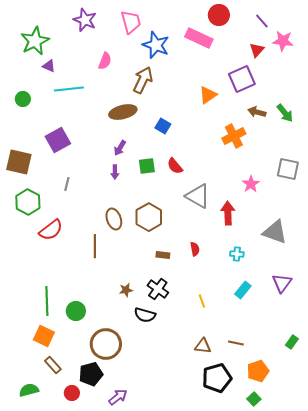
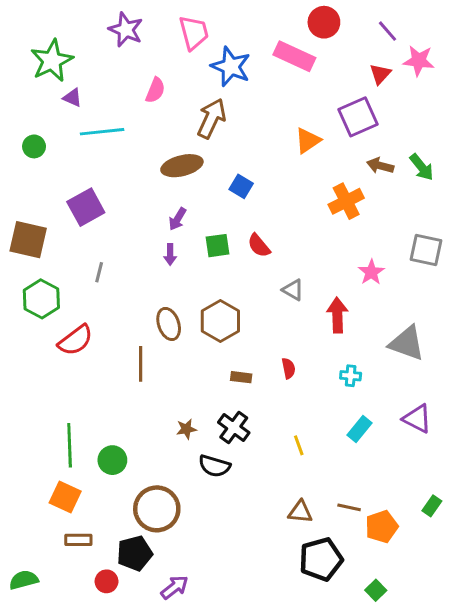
gray triangle: (198, 196) -> (293, 290), size x0.6
purple triangle: (282, 283) -> (417, 419), turned -40
brown rectangle: (53, 365) -> (78, 540), turned -48
orange pentagon: (258, 371) -> (382, 527), moved
green semicircle: (29, 390) -> (24, 580), moved

